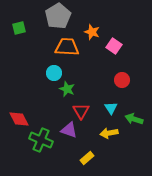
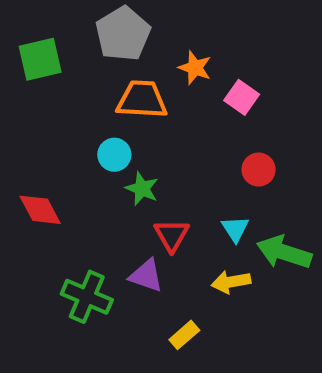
green square: (19, 28) -> (40, 59), size x1.5
red diamond: (19, 119) -> (40, 210), moved
green arrow: (134, 119) -> (284, 252), size x1.4

